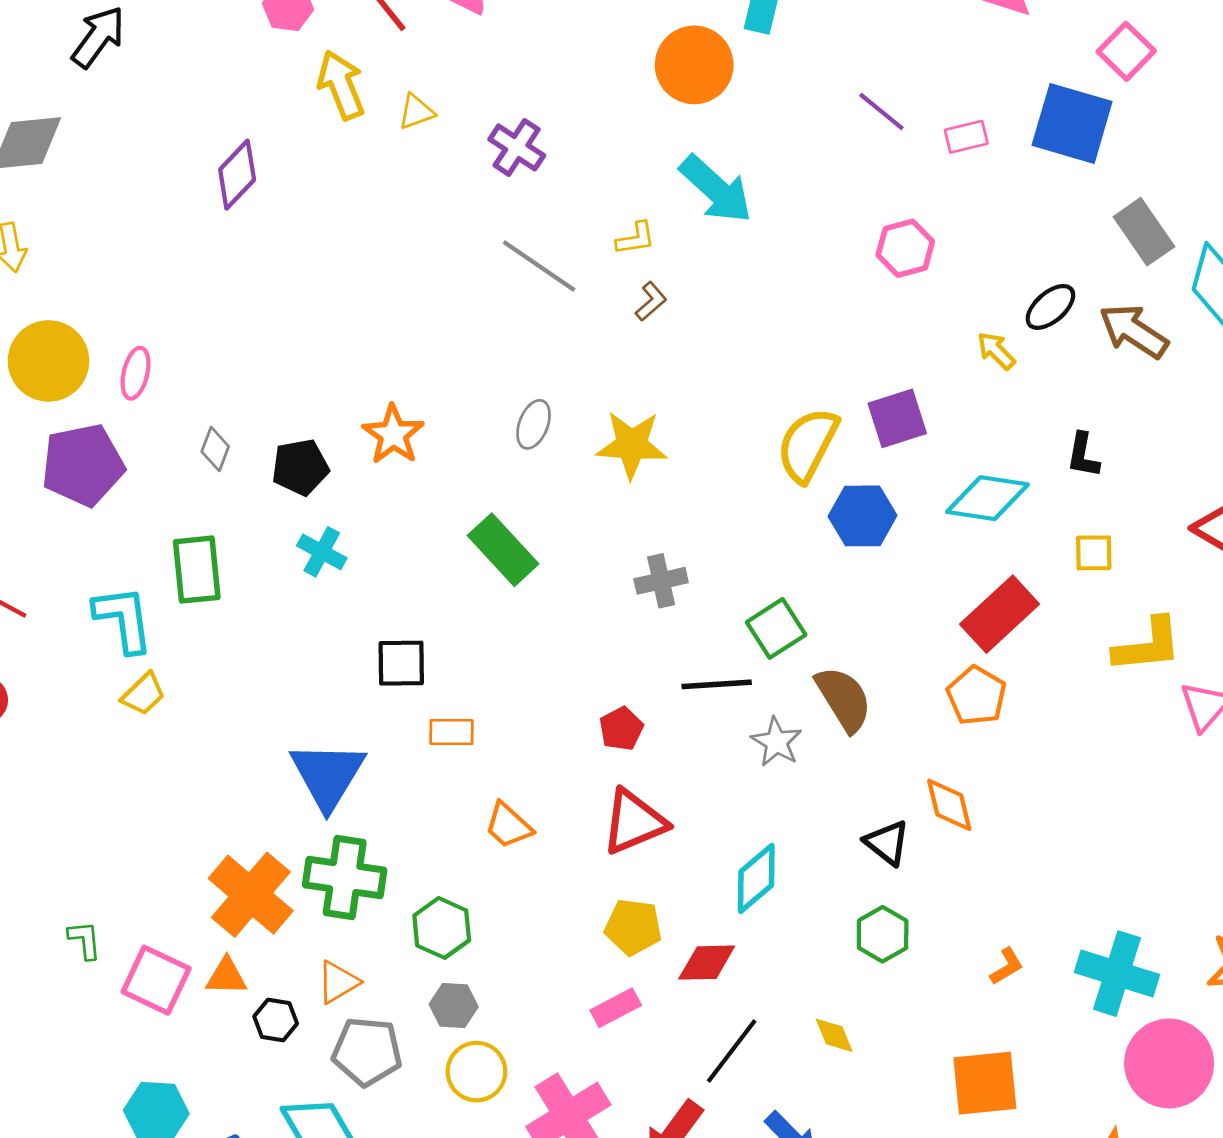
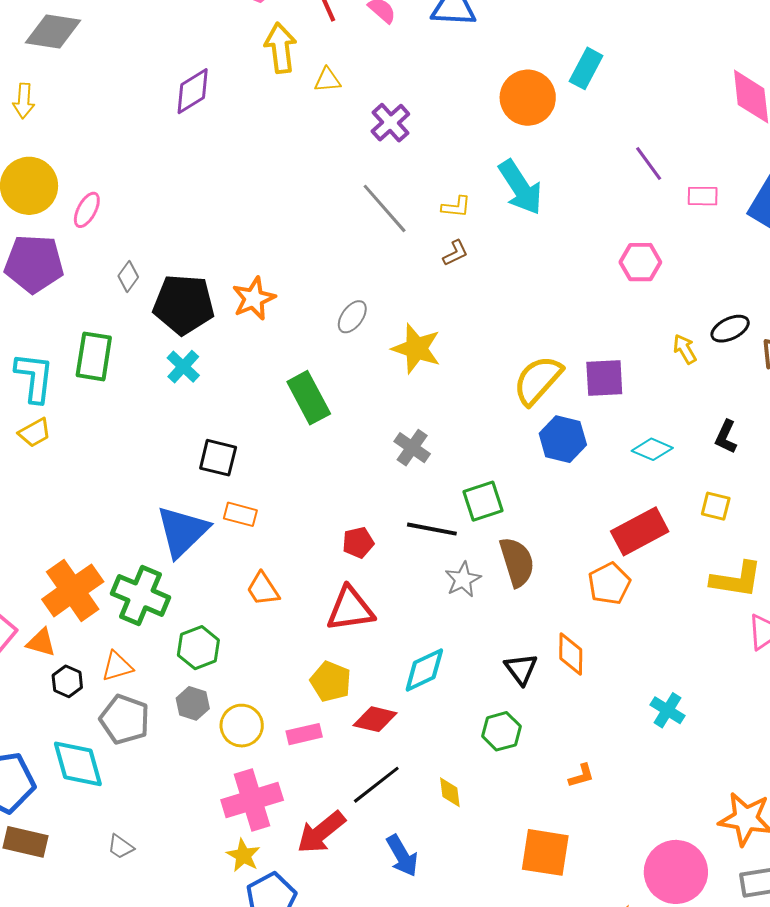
black pentagon: (300, 467) -> (184, 304), size x1.5
cyan diamond: (987, 498) -> (652, 449), size x0.7
gray cross: (661, 581) -> (412, 448), turned 33
blue triangle: (328, 775) -> (182, 531), moved
cyan cross: (1117, 974) -> (667, 710), moved, size x0.6
yellow circle: (476, 1072) -> (242, 726), moved

